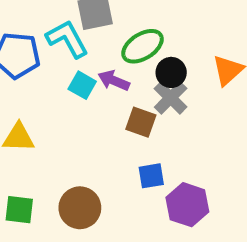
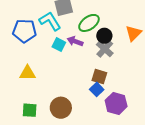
brown square: (141, 122) -> (99, 77), moved
blue square: (151, 176) -> (97, 89), turned -32

